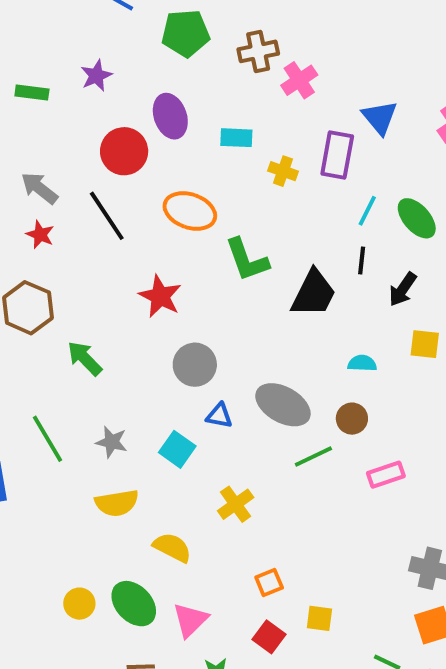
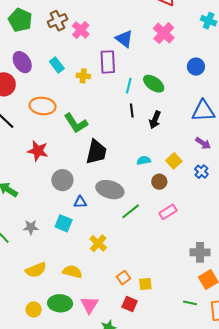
green pentagon: (186, 33) -> (20, 20), turned -30
cyan rectangle: (236, 138) -> (57, 65), turned 63
black trapezoid: (314, 293) -> (96, 152), moved
yellow square: (425, 344) -> (174, 161), moved, turned -35
brown circle: (352, 419) -> (159, 182), moved
yellow semicircle: (117, 503) -> (36, 270), moved
green ellipse: (134, 604) -> (60, 303), turned -30
yellow square: (319, 618) -> (145, 284), moved

